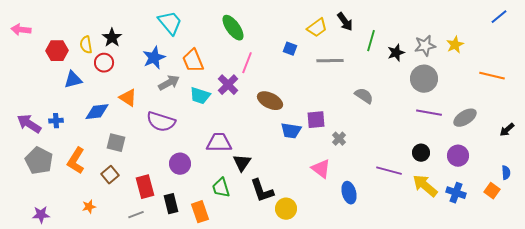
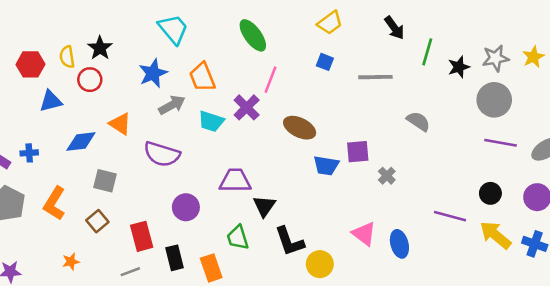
yellow trapezoid: (317, 28) -> (330, 23), moved
pink triangle: (321, 169) -> (364, 234), moved

